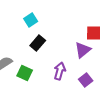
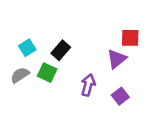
cyan square: (31, 20) -> (27, 48), moved
green square: (25, 73) -> (47, 73), moved

